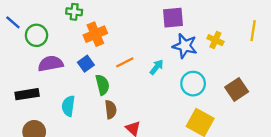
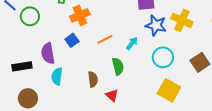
yellow cross: (215, 40) -> (182, 20), size x1.5
purple semicircle: (51, 64) -> (48, 53), moved, turned -90
green semicircle: (102, 85) -> (118, 66), moved

